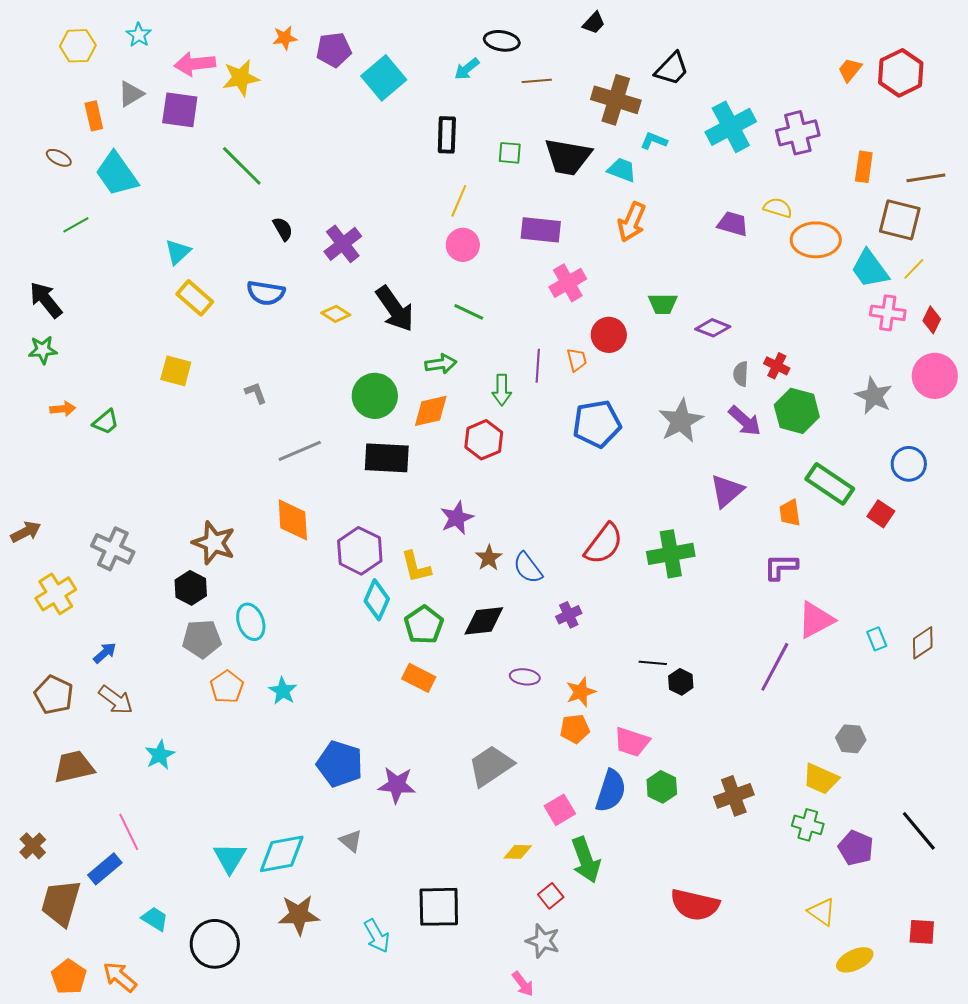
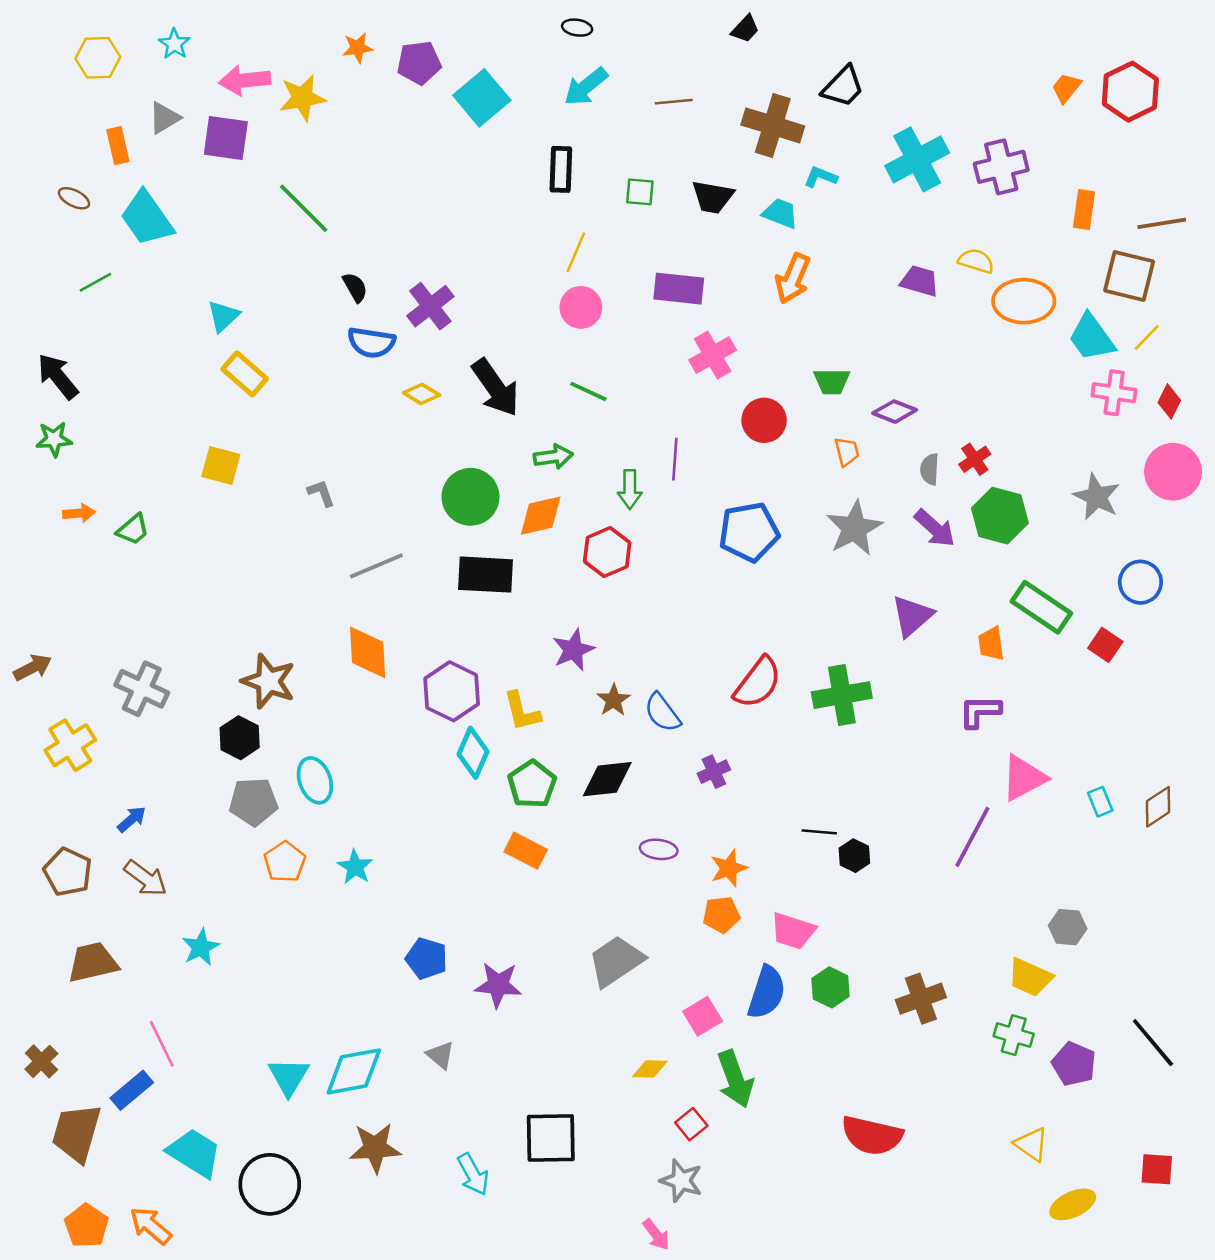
black ellipse: (502, 41) -> (577, 28), moved, size x0.7
cyan arrow: (467, 69) -> (586, 87), size x1.4
black trapezoid: (568, 157) -> (713, 197), size x0.7
blue semicircle: (266, 293) -> (371, 343), moved
orange trapezoid: (577, 360) -> (847, 452), moved
red cross: (777, 366) -> (975, 459), turned 30
blue pentagon: (340, 764) -> (427, 959), size x0.7
cyan trapezoid: (155, 919) -> (194, 1153), size x1.6

